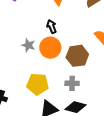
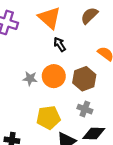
black arrow: (52, 27) -> (60, 44), moved
gray cross: (72, 83) -> (85, 109), turned 32

